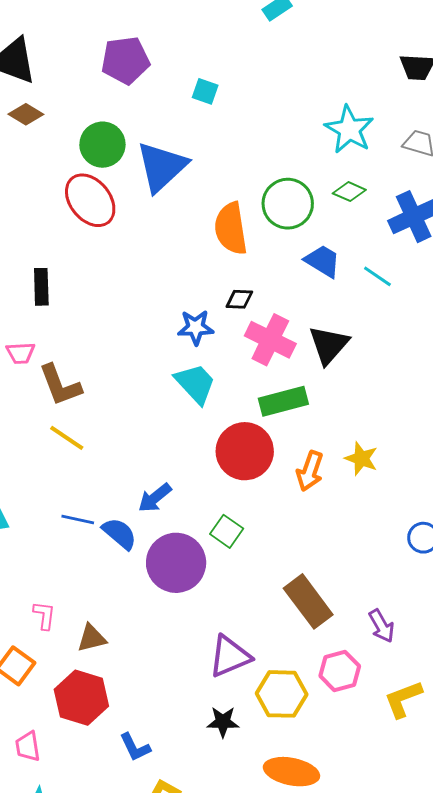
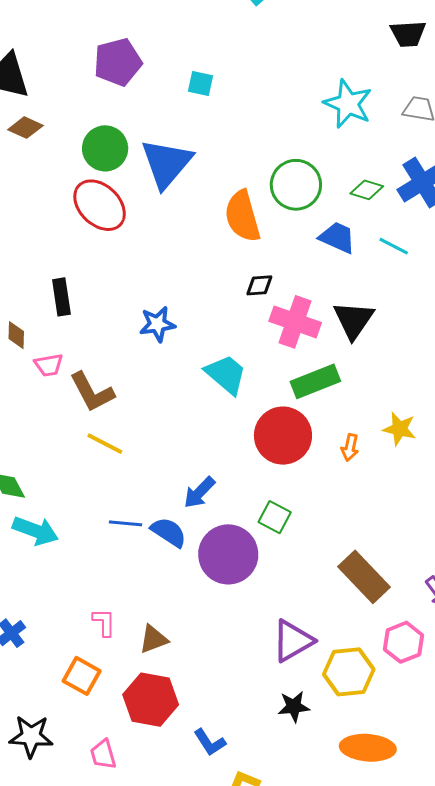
green diamond: (349, 192) -> (367, 190), moved
blue star: (196, 327) -> (157, 324), moved
orange arrow: (310, 471) -> (350, 447), size x0.7

